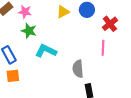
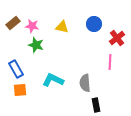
yellow triangle: (63, 12) -> (62, 27), moved, turned 40
cyan L-shape: (46, 51) -> (53, 80), moved

